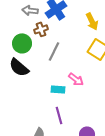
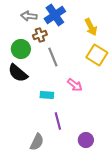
gray line: (54, 51) -> (53, 57), turned -48
cyan rectangle: (58, 89) -> (47, 95), moved

